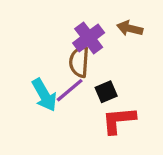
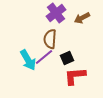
brown arrow: (130, 28) -> (82, 18), turned -42
purple cross: (89, 38) -> (56, 13), moved

